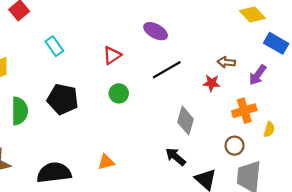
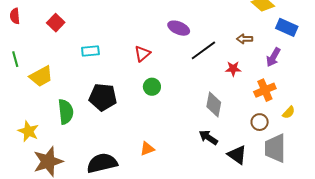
cyan rectangle: (54, 46) -> (90, 51), turned -54
brown arrow: (226, 62) -> (245, 39), moved
black line: (167, 70) -> (203, 50), moved
yellow semicircle: (269, 129) -> (289, 112), moved, turned 32

